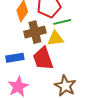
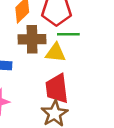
red trapezoid: (43, 59) -> (57, 89), moved

